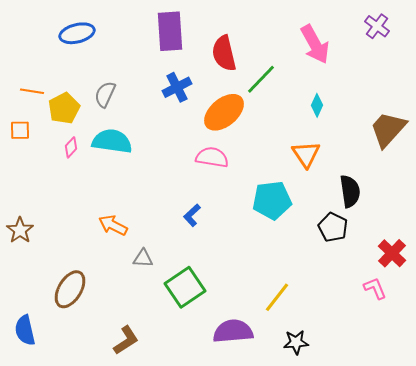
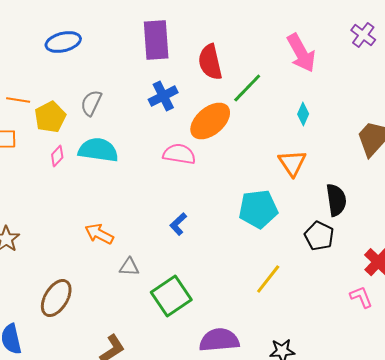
pink semicircle: (212, 157) -> (179, 154), moved
yellow line: (277, 297) -> (268, 279), moved

